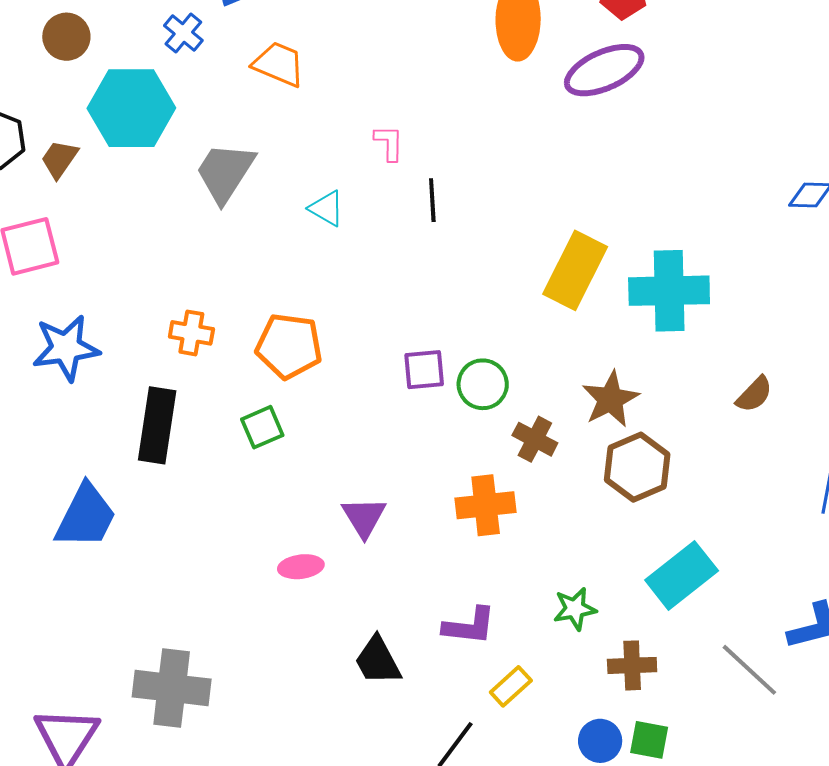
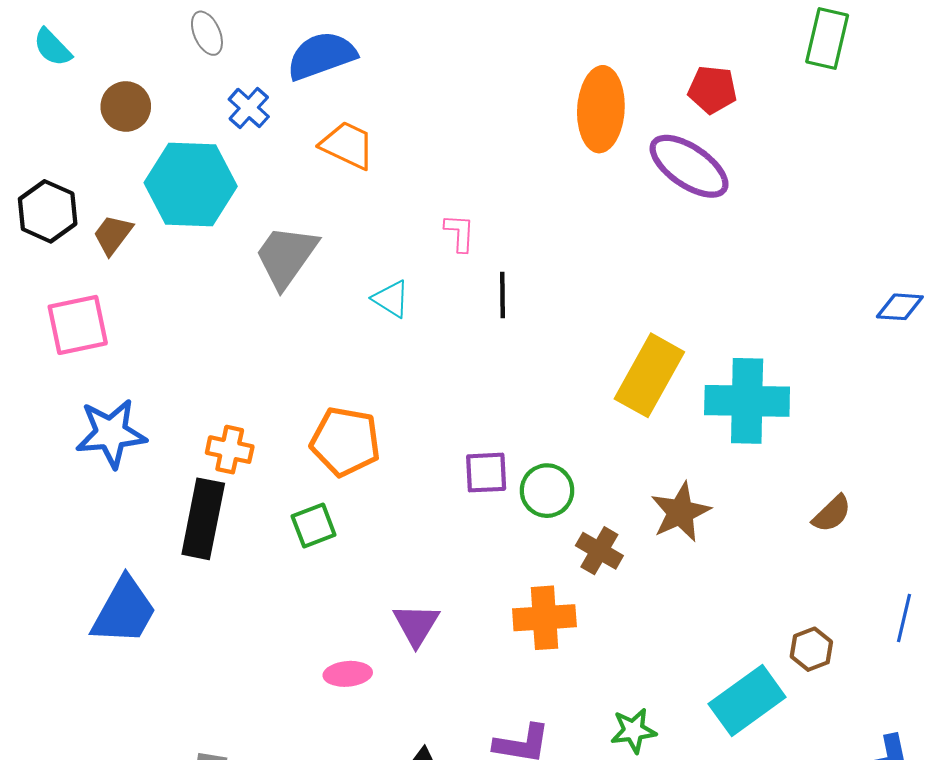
purple ellipse: (604, 70) -> (689, 166), turned 56
orange cross: (191, 333) -> (230, 450), moved
brown hexagon: (637, 467) -> (811, 649), moved, size x0.6

